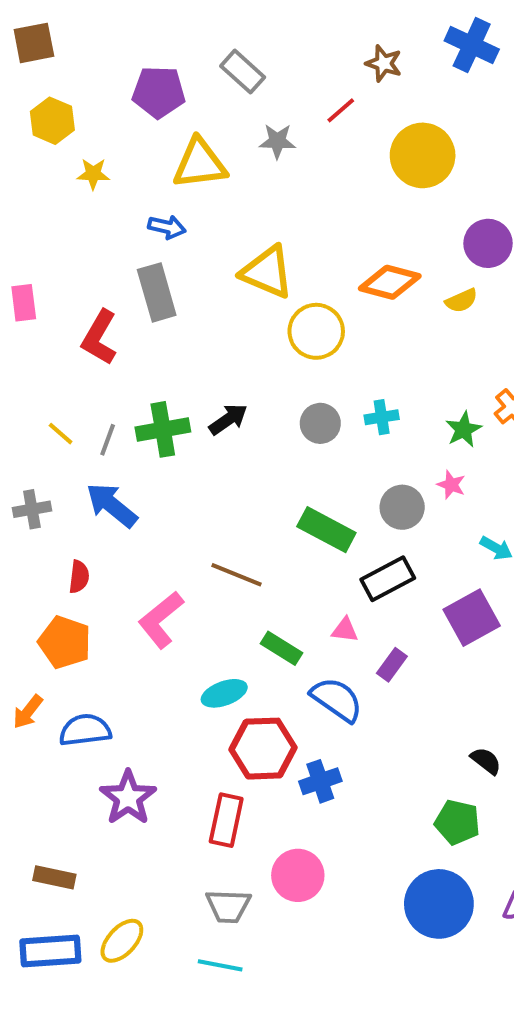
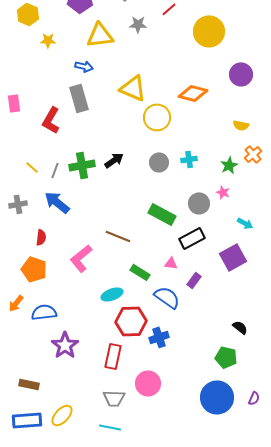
yellow semicircle: (461, 301) -> (241, 125), moved, turned 35

